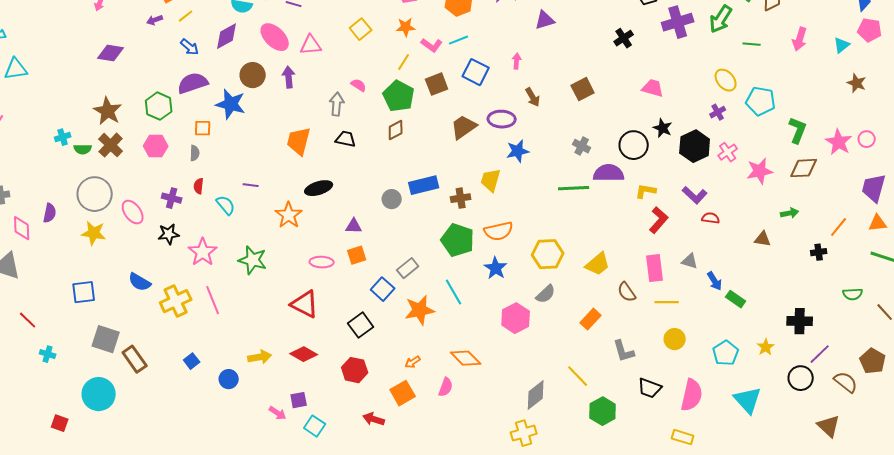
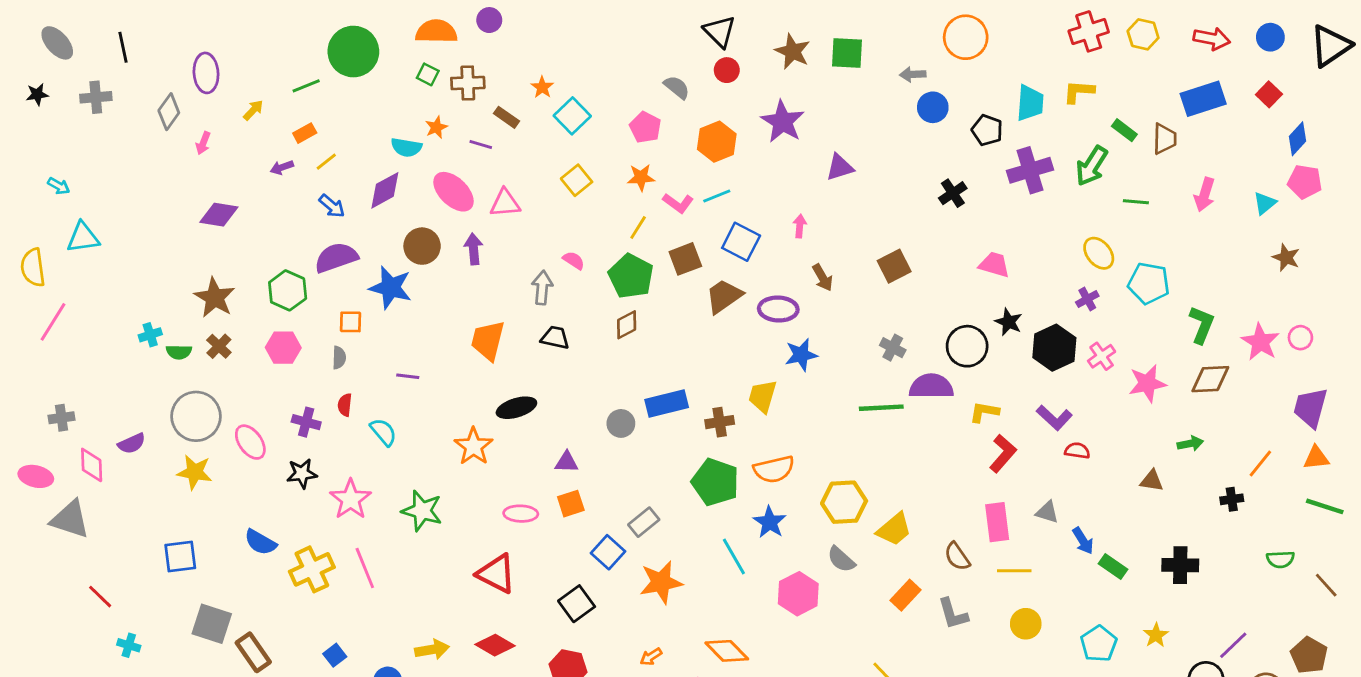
brown trapezoid: (464, 127) -> (724, 296), moved
brown cross: (111, 145) -> (219, 346), size x0.7
purple line: (251, 185) -> (408, 376), moved
purple semicircle: (50, 213) -> (132, 443), turned 54
yellow trapezoid: (598, 264) -> (894, 529), moved
cyan line: (454, 292) -> (734, 557), moved
gray semicircle: (546, 294) -> (841, 559), turned 85
black cross: (800, 321) -> (1180, 565), moved
gray L-shape: (624, 351) -> (953, 614), moved

